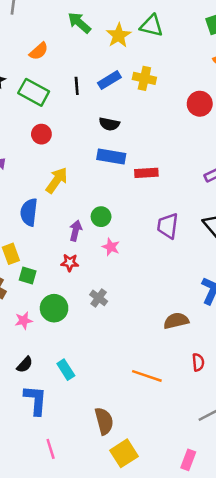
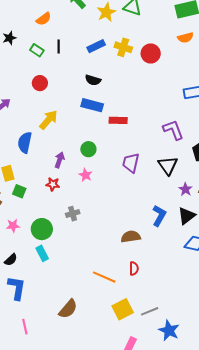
black line: (77, 86) -> (59, 47), moved
green rectangle: (34, 92) -> (37, 50), size x0.6
red circle: (200, 104) -> (151, 53), moved
green circle: (101, 217) -> (88, 149), moved
gray cross: (99, 298) -> (73, 214), turned 32
green circle: (54, 308) -> (42, 229), moved
red semicircle: (198, 362) -> (134, 268), moved
cyan rectangle: (66, 370) -> (42, 253), moved
brown semicircle: (104, 421) -> (68, 309), turned 50
yellow square: (124, 453) -> (123, 309), moved

